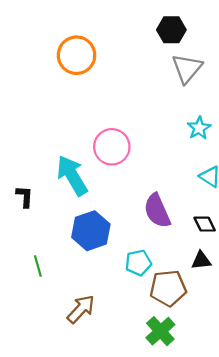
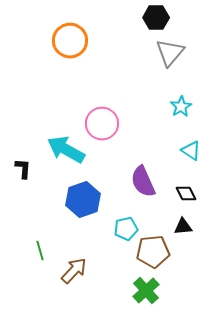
cyan arrow: (72, 176) -> (66, 150), turned -30
green line: (38, 266) -> (40, 251), moved

